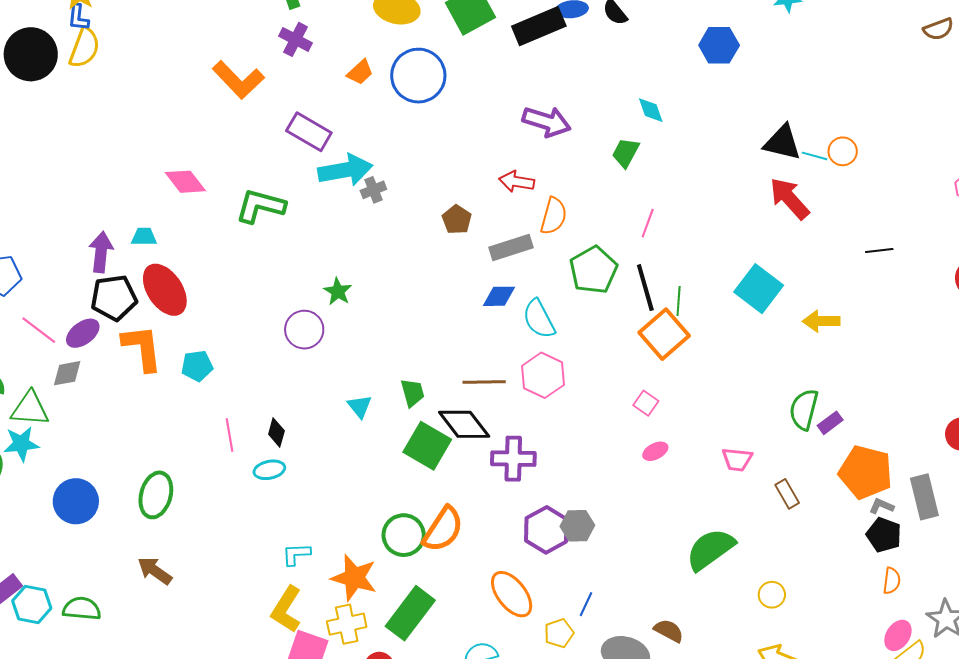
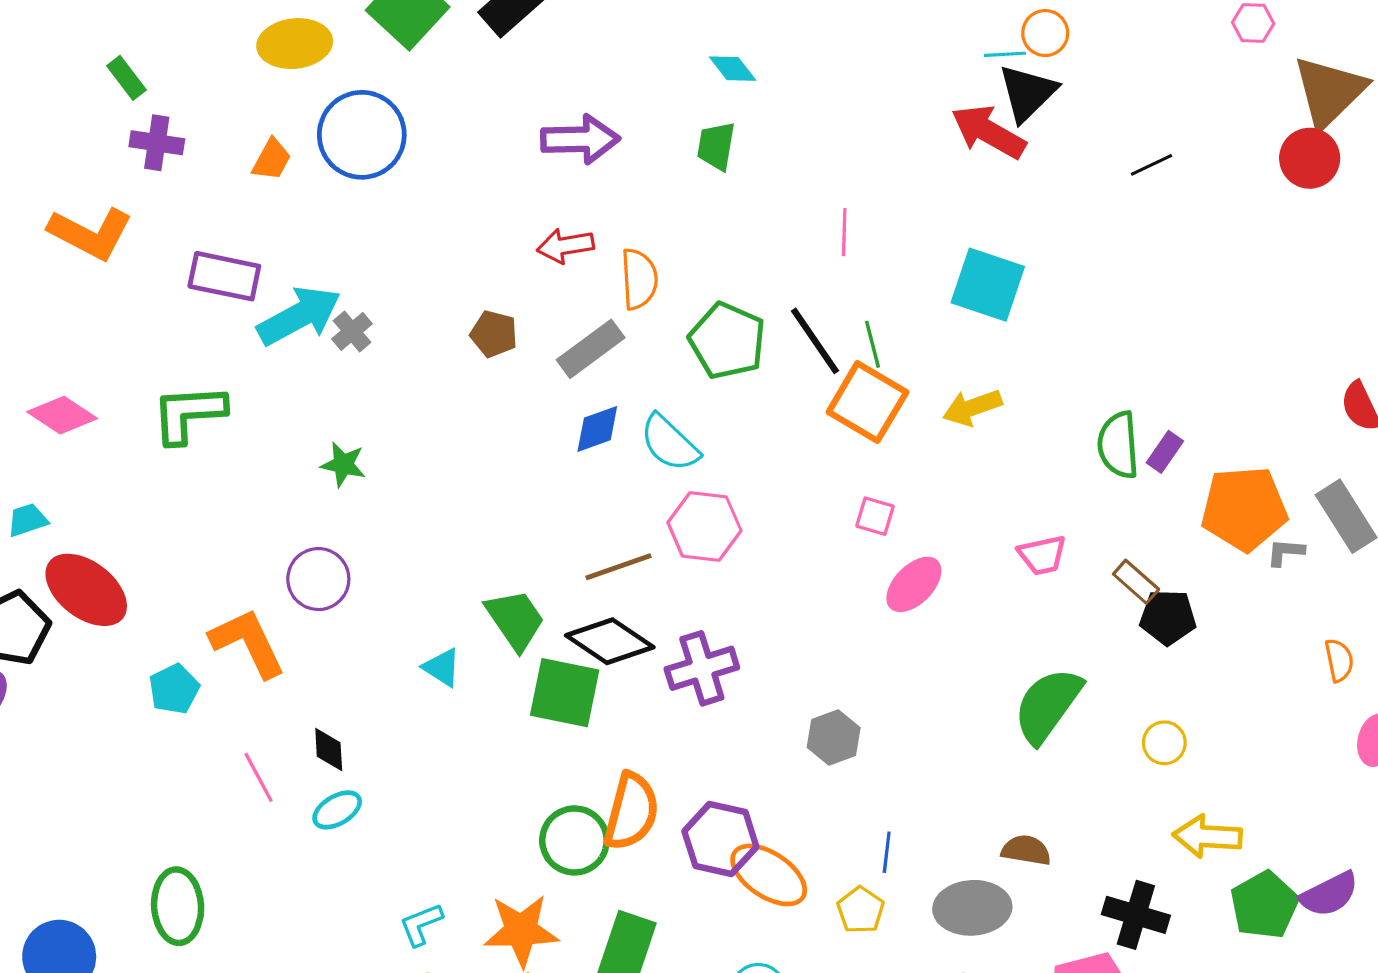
black triangle: (782, 143) -> (1027, 93), moved, turned -39
pink line: (648, 223) -> (844, 232), moved
green star: (338, 291) -> (343, 464), moved
yellow arrow: (821, 321) -> (972, 407), moved
orange L-shape: (142, 348) -> (248, 643), moved
green trapezoid: (413, 393) -> (515, 620), size x1.4
pink ellipse: (655, 451) -> (914, 584), size x1.5
purple hexagon: (546, 530) -> (720, 839), moved
black pentagon: (884, 535) -> (1168, 617), moved

